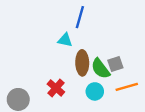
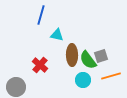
blue line: (80, 17) -> (41, 15), moved
red cross: (56, 88) -> (40, 65), moved

